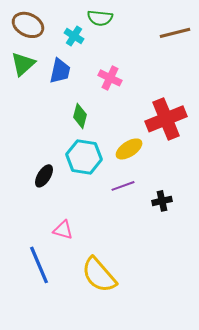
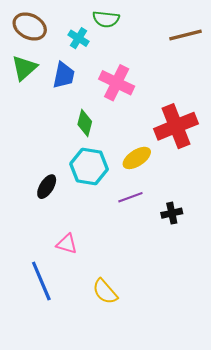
pink cross: (110, 78) -> (117, 83), size x1.4
yellow semicircle: (99, 275) -> (105, 292), size x0.7

